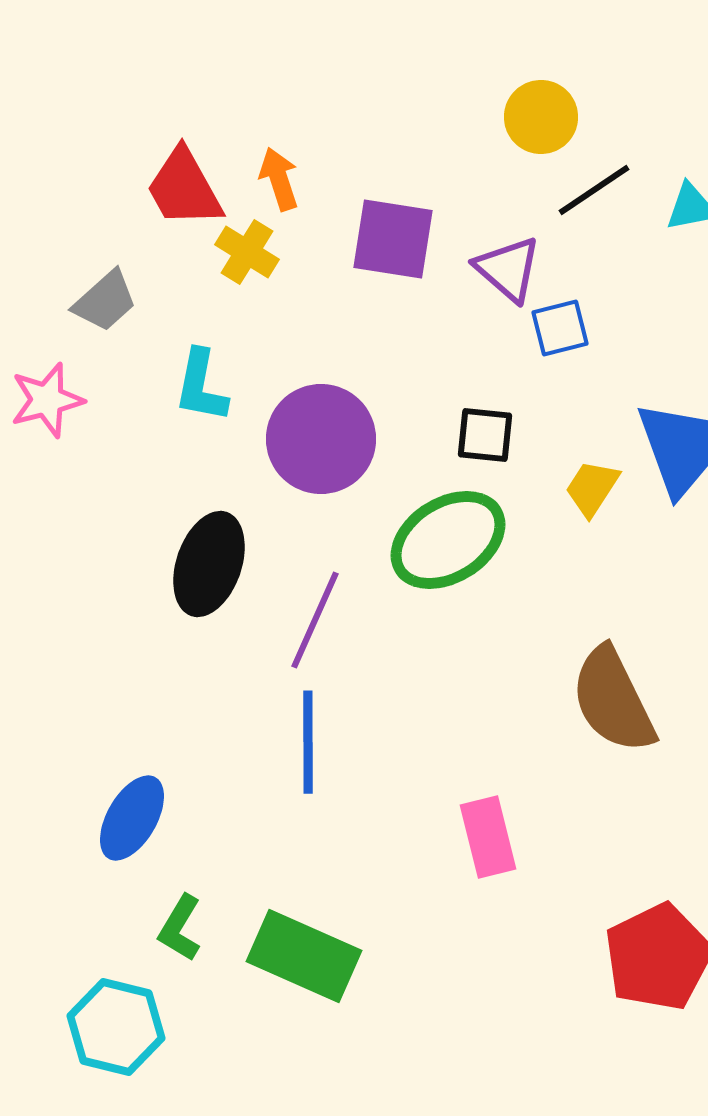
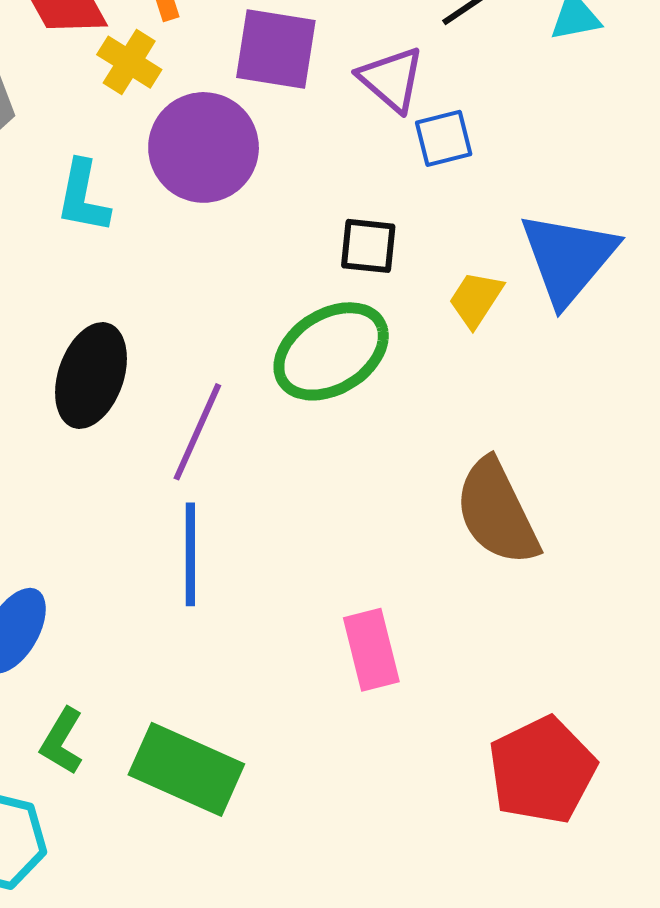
purple circle: (321, 439) -> (204, 147), moved

